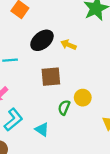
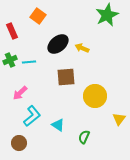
yellow circle: (83, 98) -> (95, 96), size x1.5
green semicircle: (64, 108) -> (84, 137), moved

